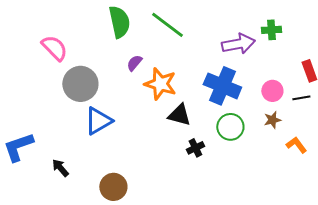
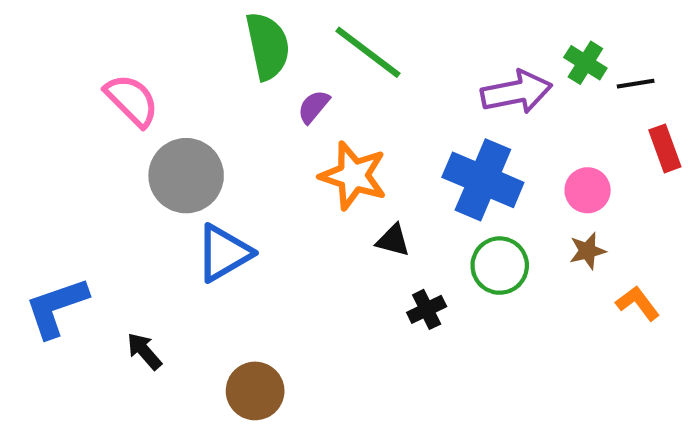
green cross: (271, 30) -> (585, 63), turned 36
purple semicircle: (134, 63) -> (314, 107), moved
black line: (301, 98) -> (636, 84), moved
black triangle: (179, 115) -> (393, 240), size x0.7

